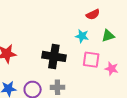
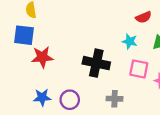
gray cross: (57, 87) -> (115, 99), moved

